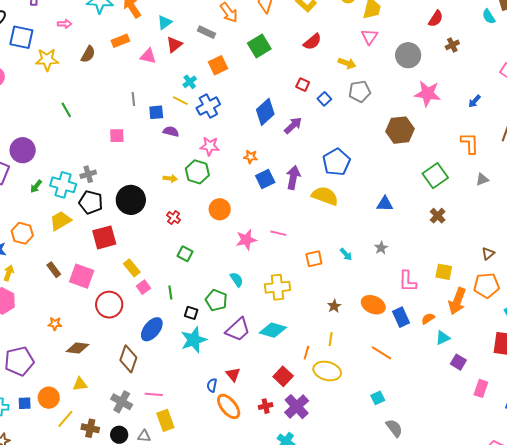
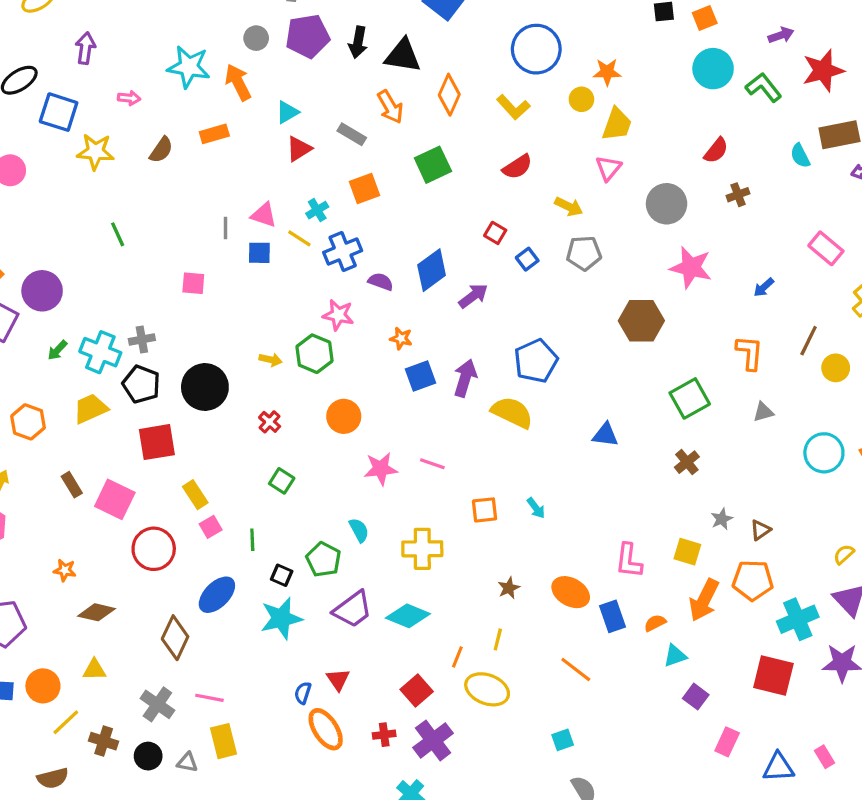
pink triangle: (148, 56) -> (264, 215), moved
purple semicircle: (171, 132) -> (381, 282), moved
gray star: (381, 248) -> (722, 519), moved

